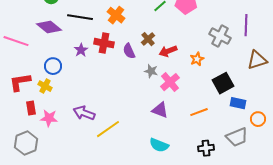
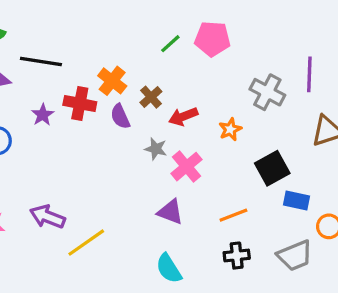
orange cross: (116, 15) -> (112, 81), moved
cyan semicircle: (159, 145) -> (169, 268), turned 36
black cross: (206, 148) -> (237, 256), moved

